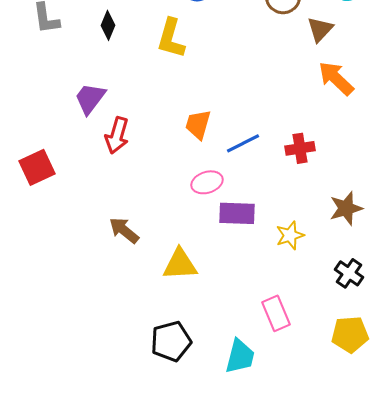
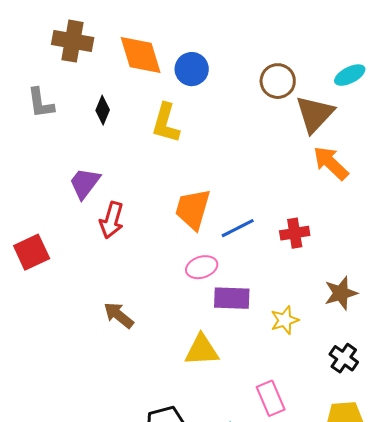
brown triangle: (320, 29) -> (315, 114), size x1.5
orange trapezoid: (198, 124) -> (193, 209), size x1.4
yellow triangle: (180, 264) -> (202, 350), moved

